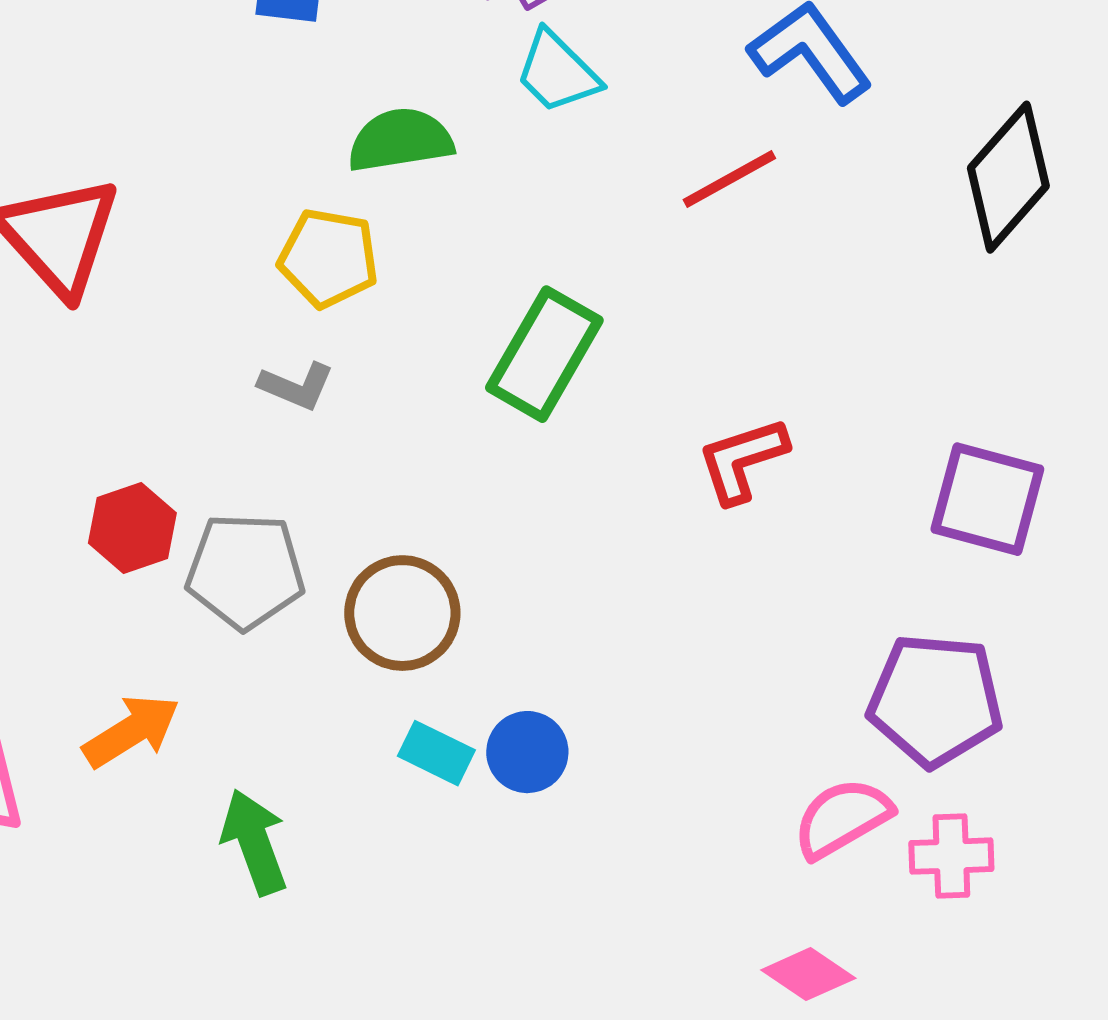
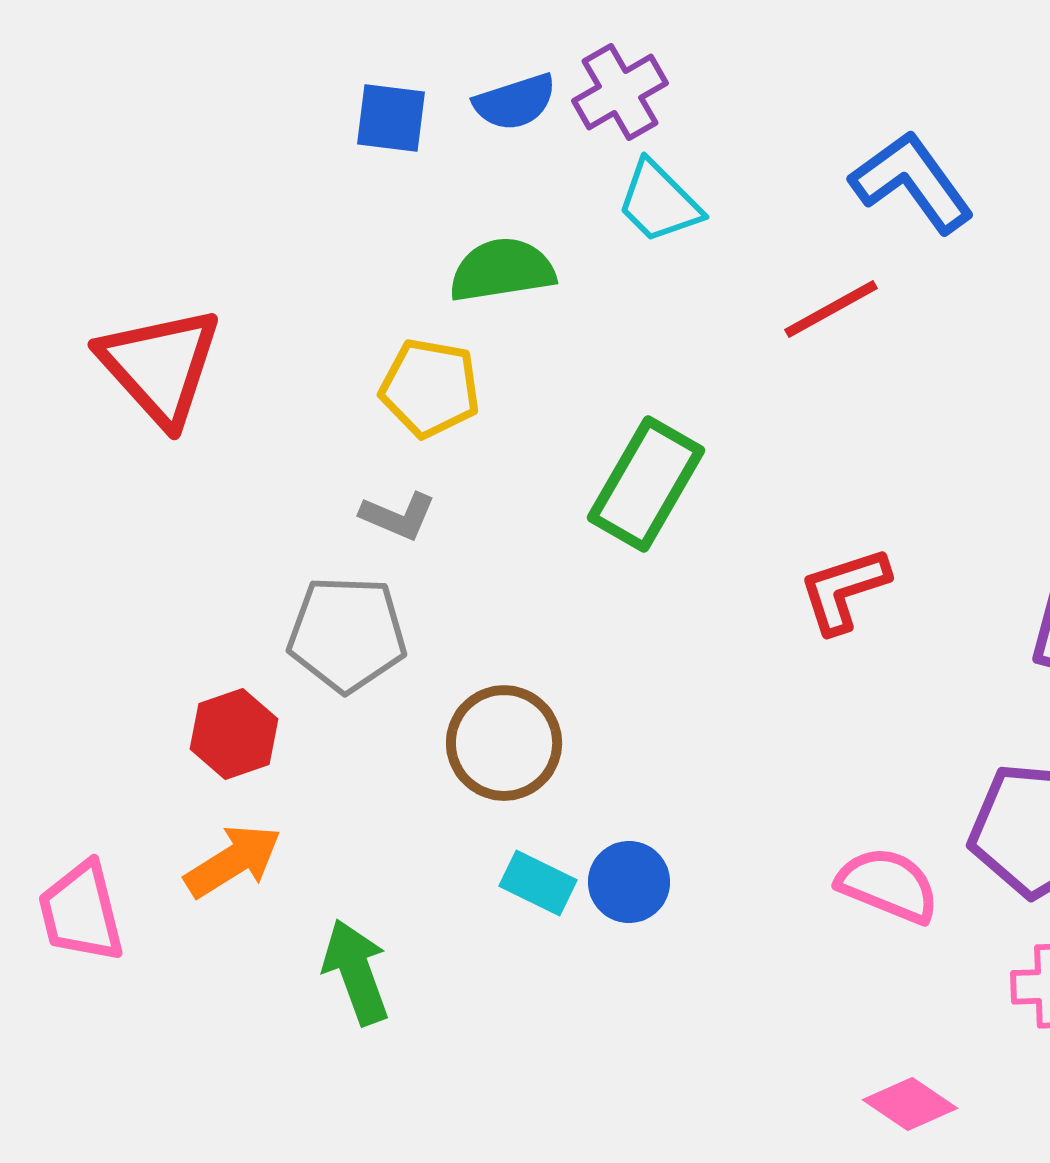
red hexagon: (132, 528) -> (234, 734), moved
gray pentagon: (245, 571) -> (347, 634), moved
pink semicircle: (842, 818) -> (888, 885), moved, turned 52

